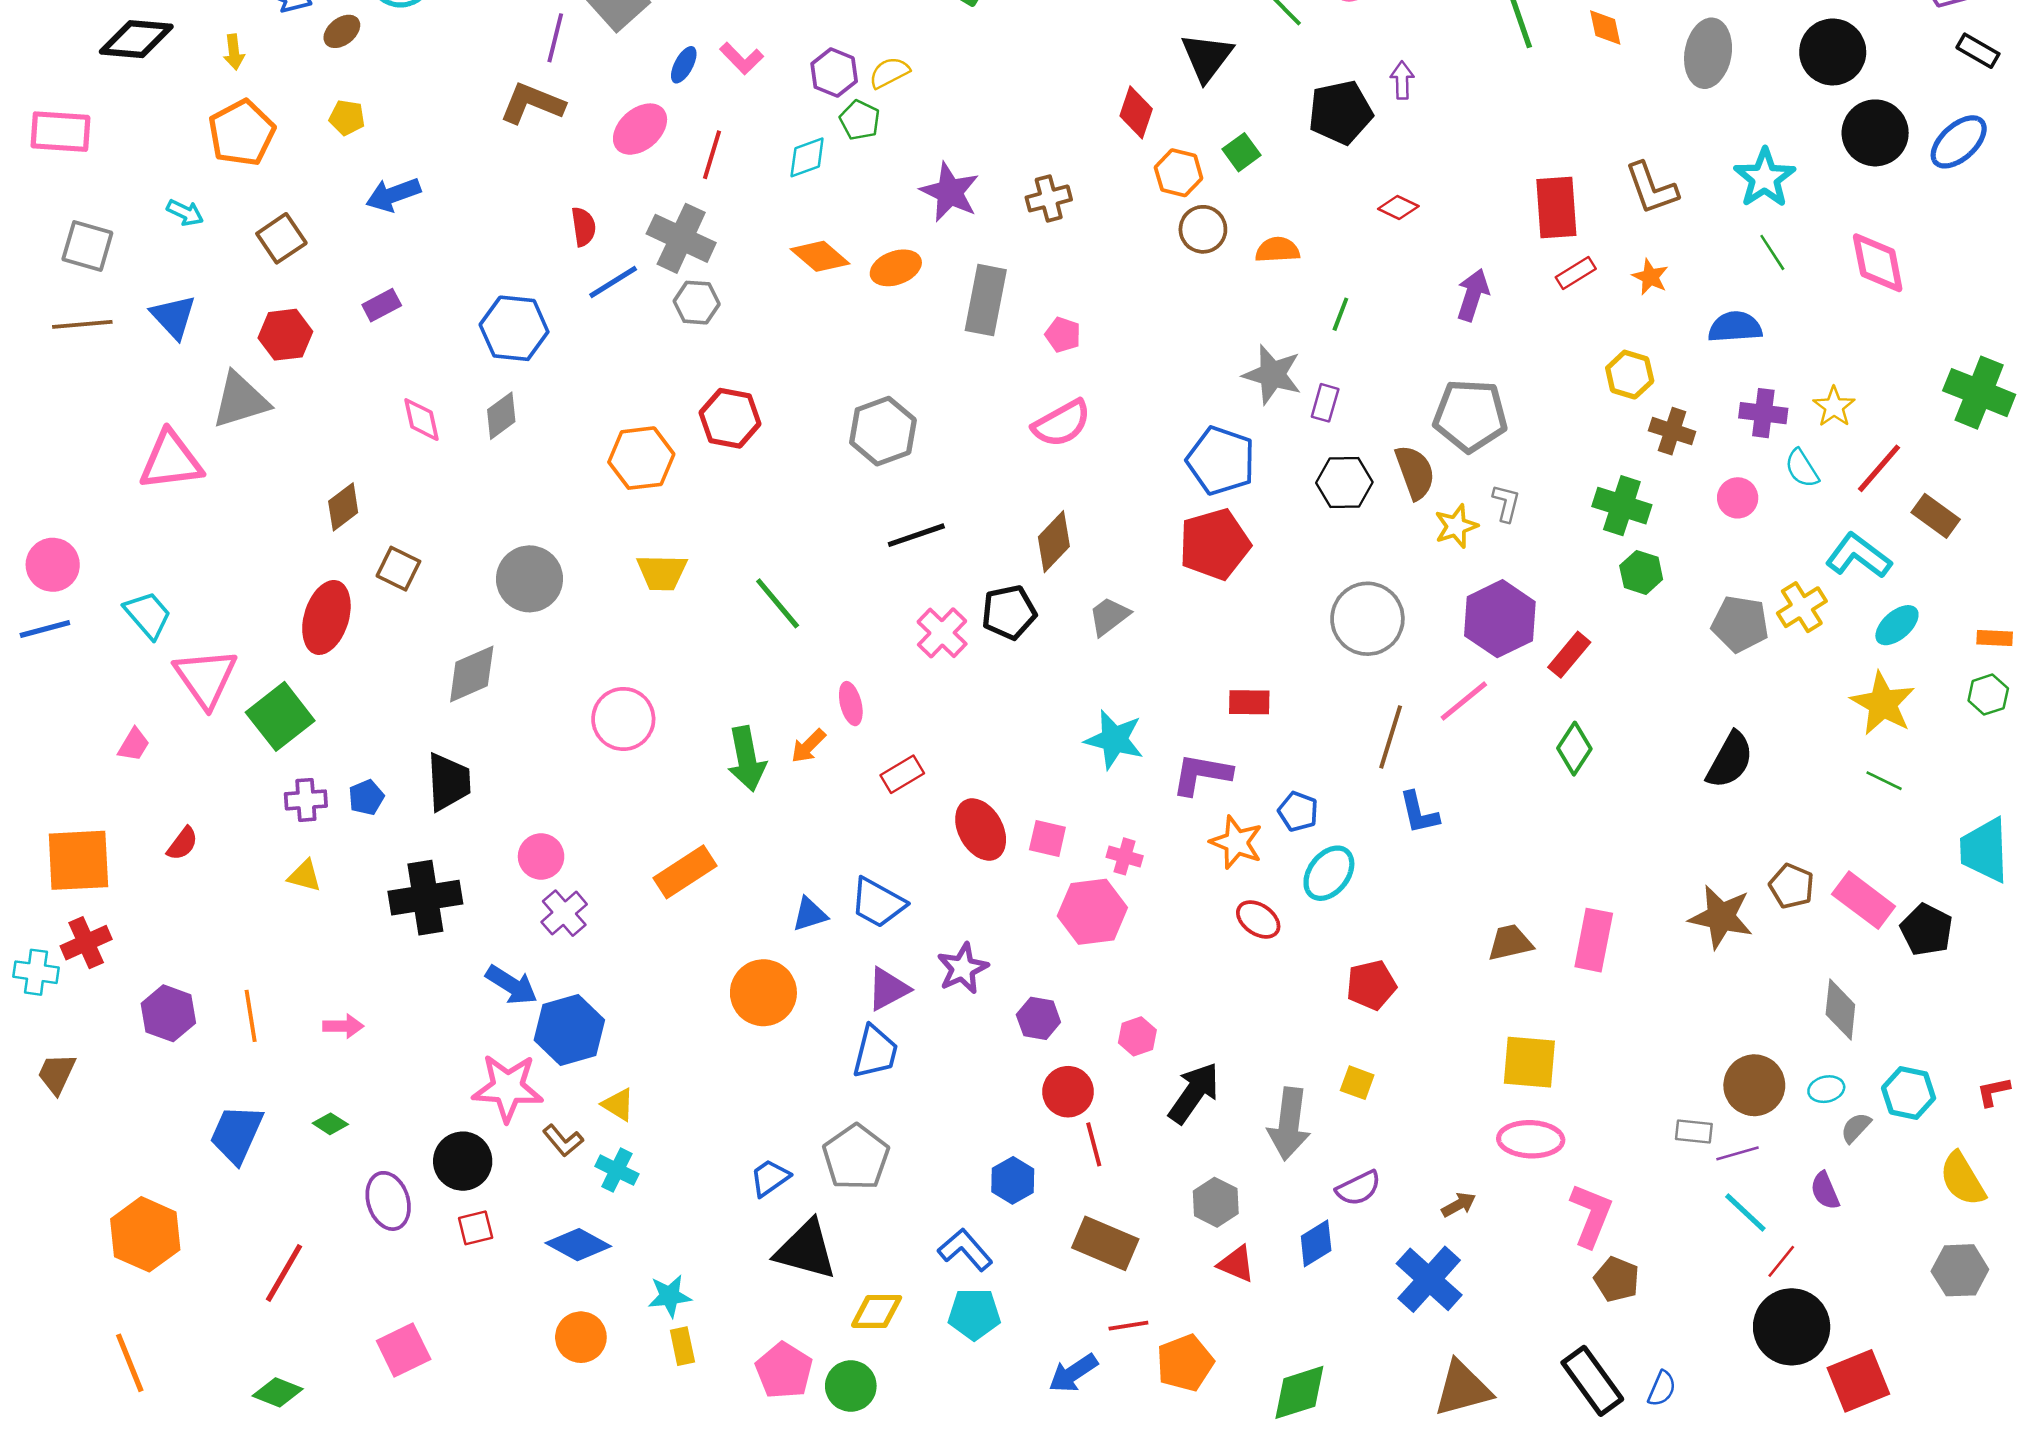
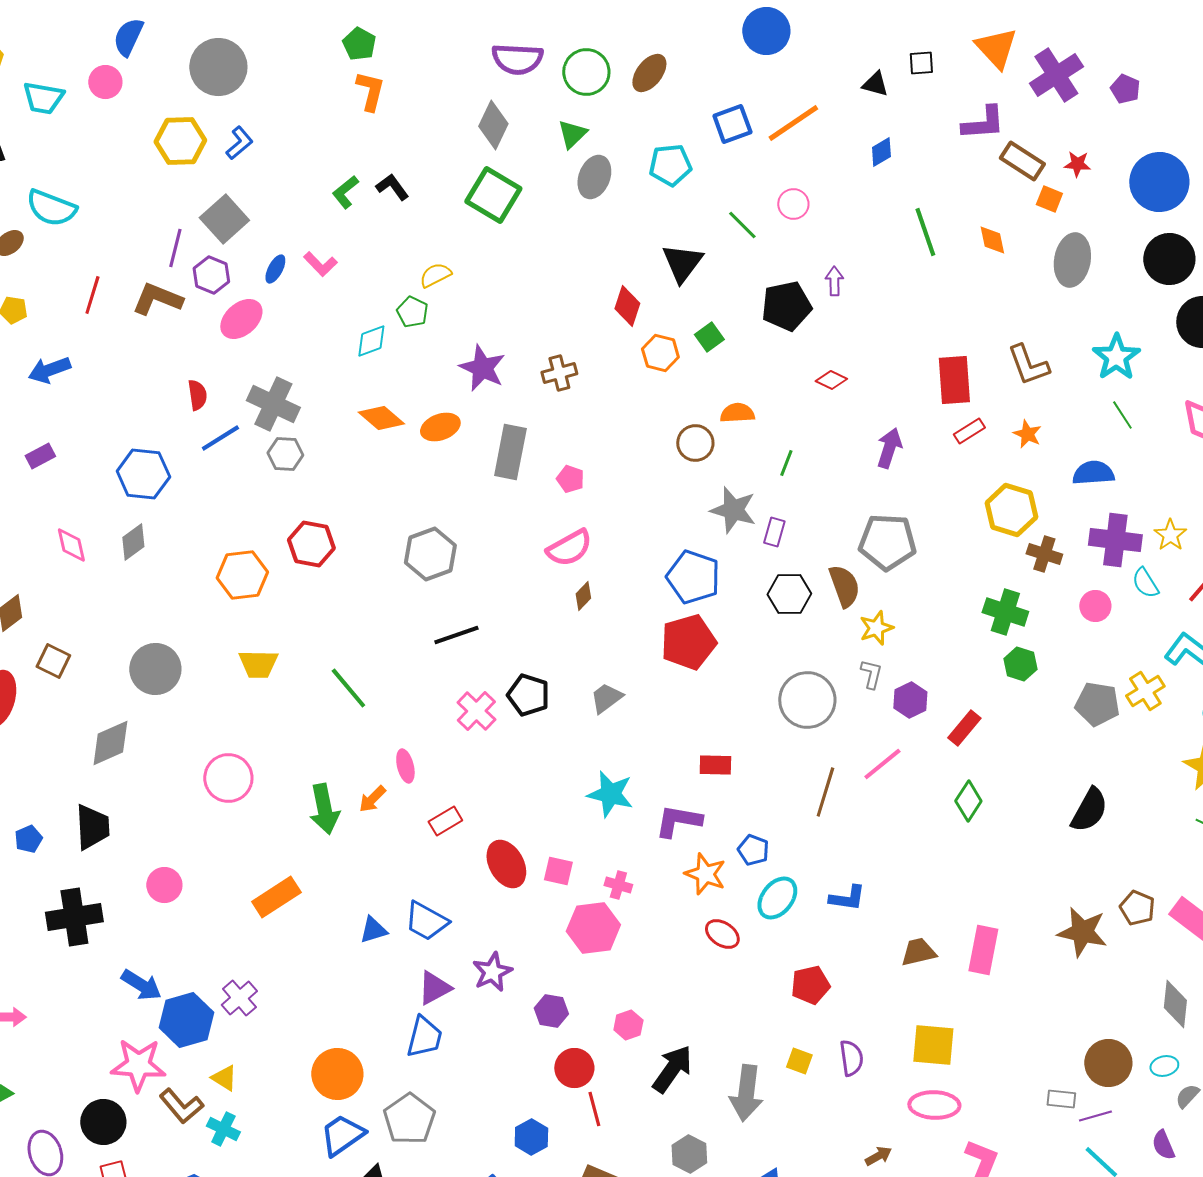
purple hexagon: (834, 73) -> (211, 275), moved
red line: (712, 155) -> (92, 295), moved
brown circle: (1203, 229) -> (695, 443), moved
yellow hexagon: (1630, 375) -> (1011, 510), size x1.4
purple cross: (1763, 413) -> (1115, 540), size x1.4
gray L-shape: (1506, 503) -> (871, 674), moved
brown diamond: (1054, 542) -> (583, 596), moved, size x0.6
black pentagon: (1009, 612) -> (528, 695), turned 30
purple hexagon: (1500, 619) -> (910, 700), size x0.6
blue L-shape: (1419, 813) -> (847, 898), moved, turned -69
purple cross: (564, 913) -> (239, 998), moved
orange circle: (763, 993) -> (337, 1074), moved
brown L-shape: (563, 1141) -> (181, 1106), size x1.4
blue trapezoid: (770, 1178) -> (342, 1135), size x1.4
purple semicircle: (1358, 1188) -> (851, 1058), moved, turned -72

